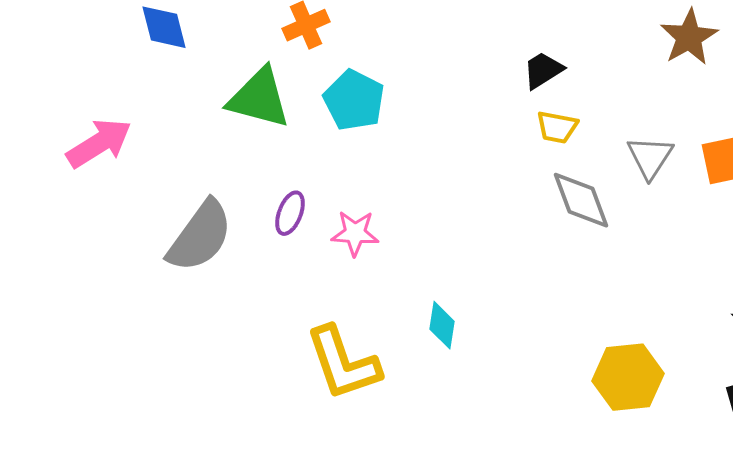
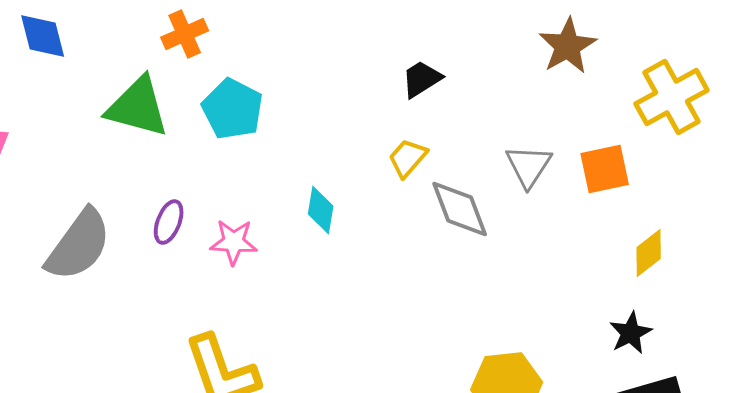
yellow trapezoid: (557, 127) -> (408, 158), moved, turned 120
cyan diamond: (442, 325) -> (321, 210), moved

